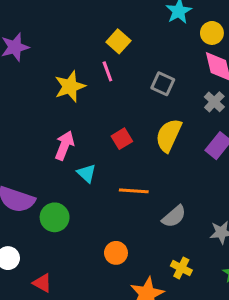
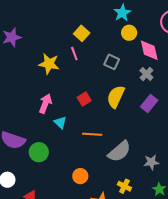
yellow circle: (212, 33) -> (129, 33), moved
yellow star: (70, 86) -> (49, 64), turned 30
gray semicircle: (174, 216) -> (119, 151), size x1.4

